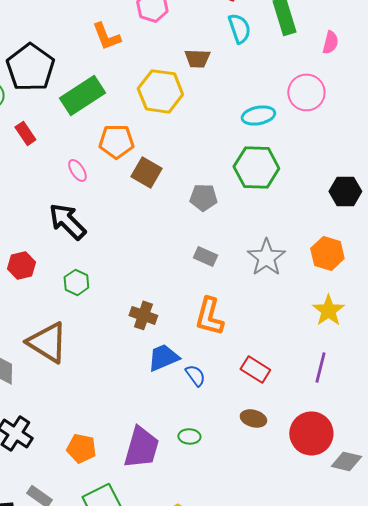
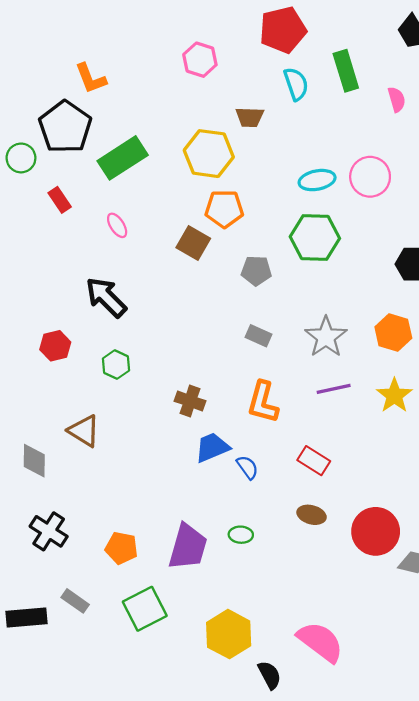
orange L-shape: (106, 36) -> (91, 78), moved
pink semicircle: (330, 42) -> (397, 99), turned -30
pink circle: (306, 92) -> (370, 177), moved
orange pentagon: (116, 141) -> (224, 209), moved
pink ellipse: (77, 170) -> (117, 225), moved
brown triangle: (47, 342) -> (84, 431), size x0.7
purple line: (320, 367) -> (334, 389), moved, turned 64

